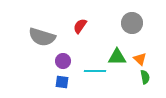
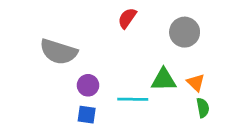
red semicircle: (80, 26) -> (127, 18), moved

